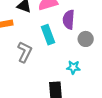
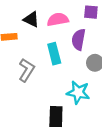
cyan star: (73, 67) -> (78, 92), size x1.5

